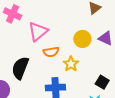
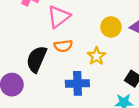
orange semicircle: (51, 52) -> (63, 46), moved

